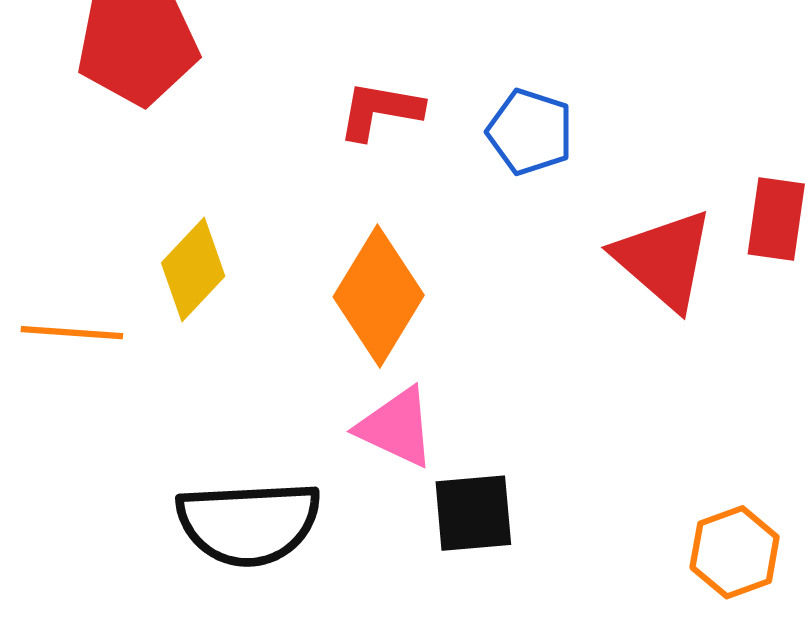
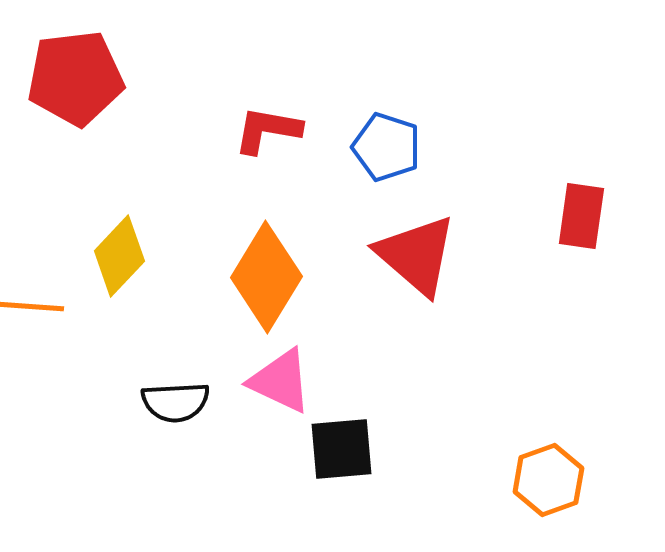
red triangle: (664, 259) -> (416, 255), moved
black semicircle: (249, 523) -> (175, 402), moved, size x0.6

